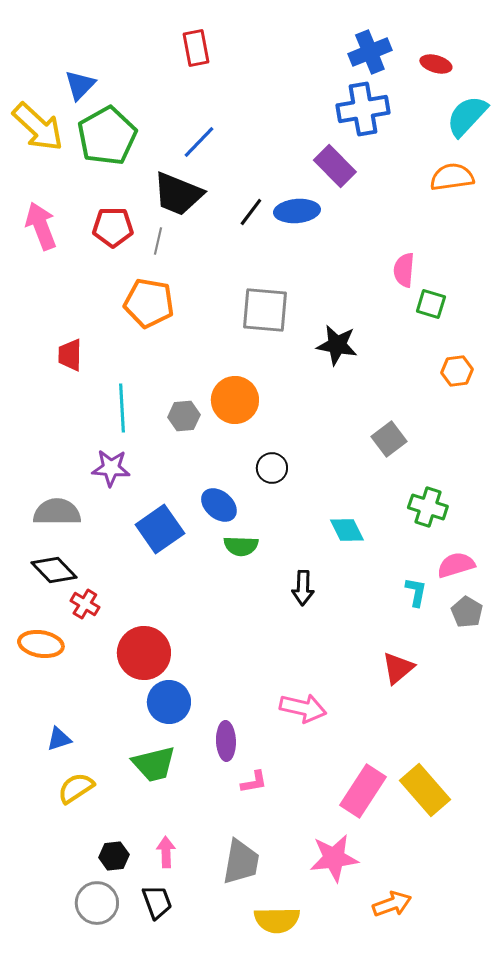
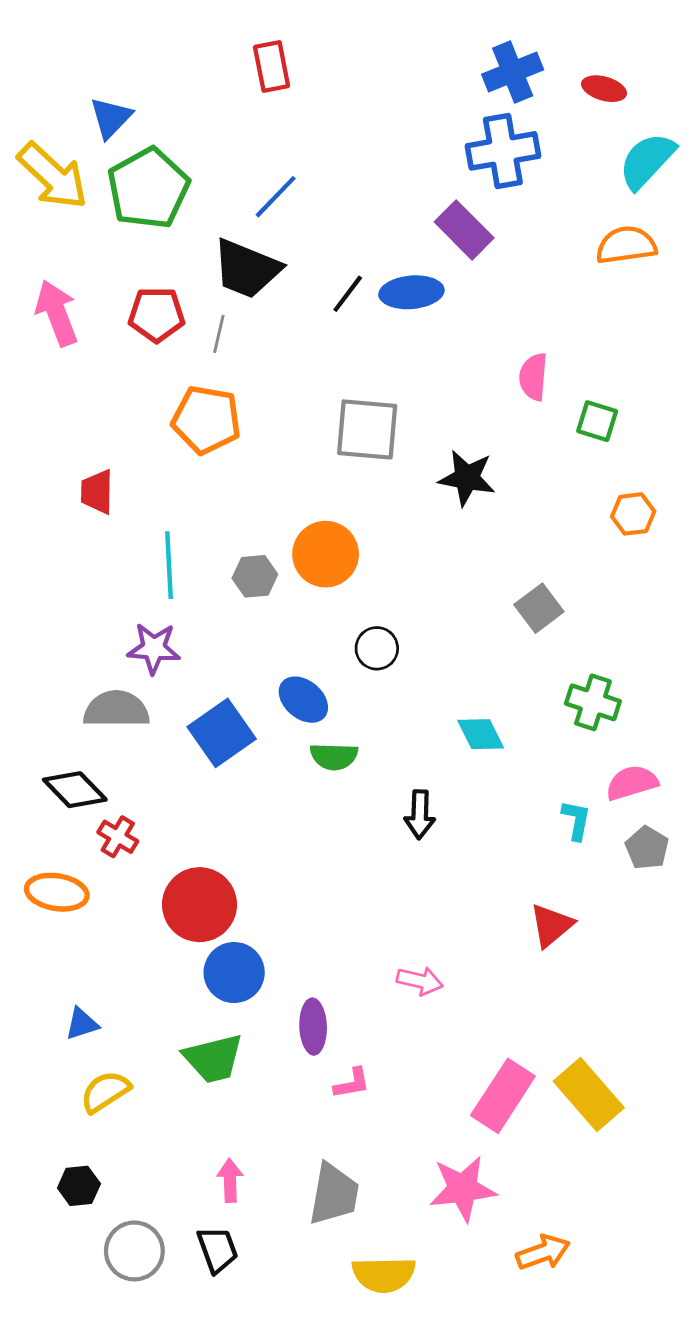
pink semicircle: (404, 270) -> (533, 377), moved
gray semicircle: (57, 512) -> (116, 709), moved
pink arrow: (303, 708) -> (420, 981), size x0.7
black hexagon: (114, 856) -> (79, 1186), moved

